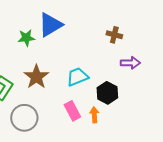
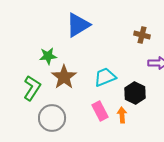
green star: (26, 38) -> (48, 56), moved

